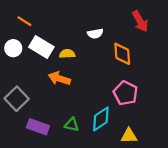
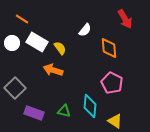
white semicircle: (95, 34) -> (85, 30), turned -40
yellow semicircle: (67, 54) -> (60, 48), turned 56
cyan diamond: (101, 119) -> (90, 106), turned -50
yellow triangle: (129, 136) -> (115, 121), turned 35

